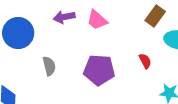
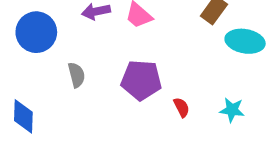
red semicircle: (145, 61) -> (181, 107), moved

